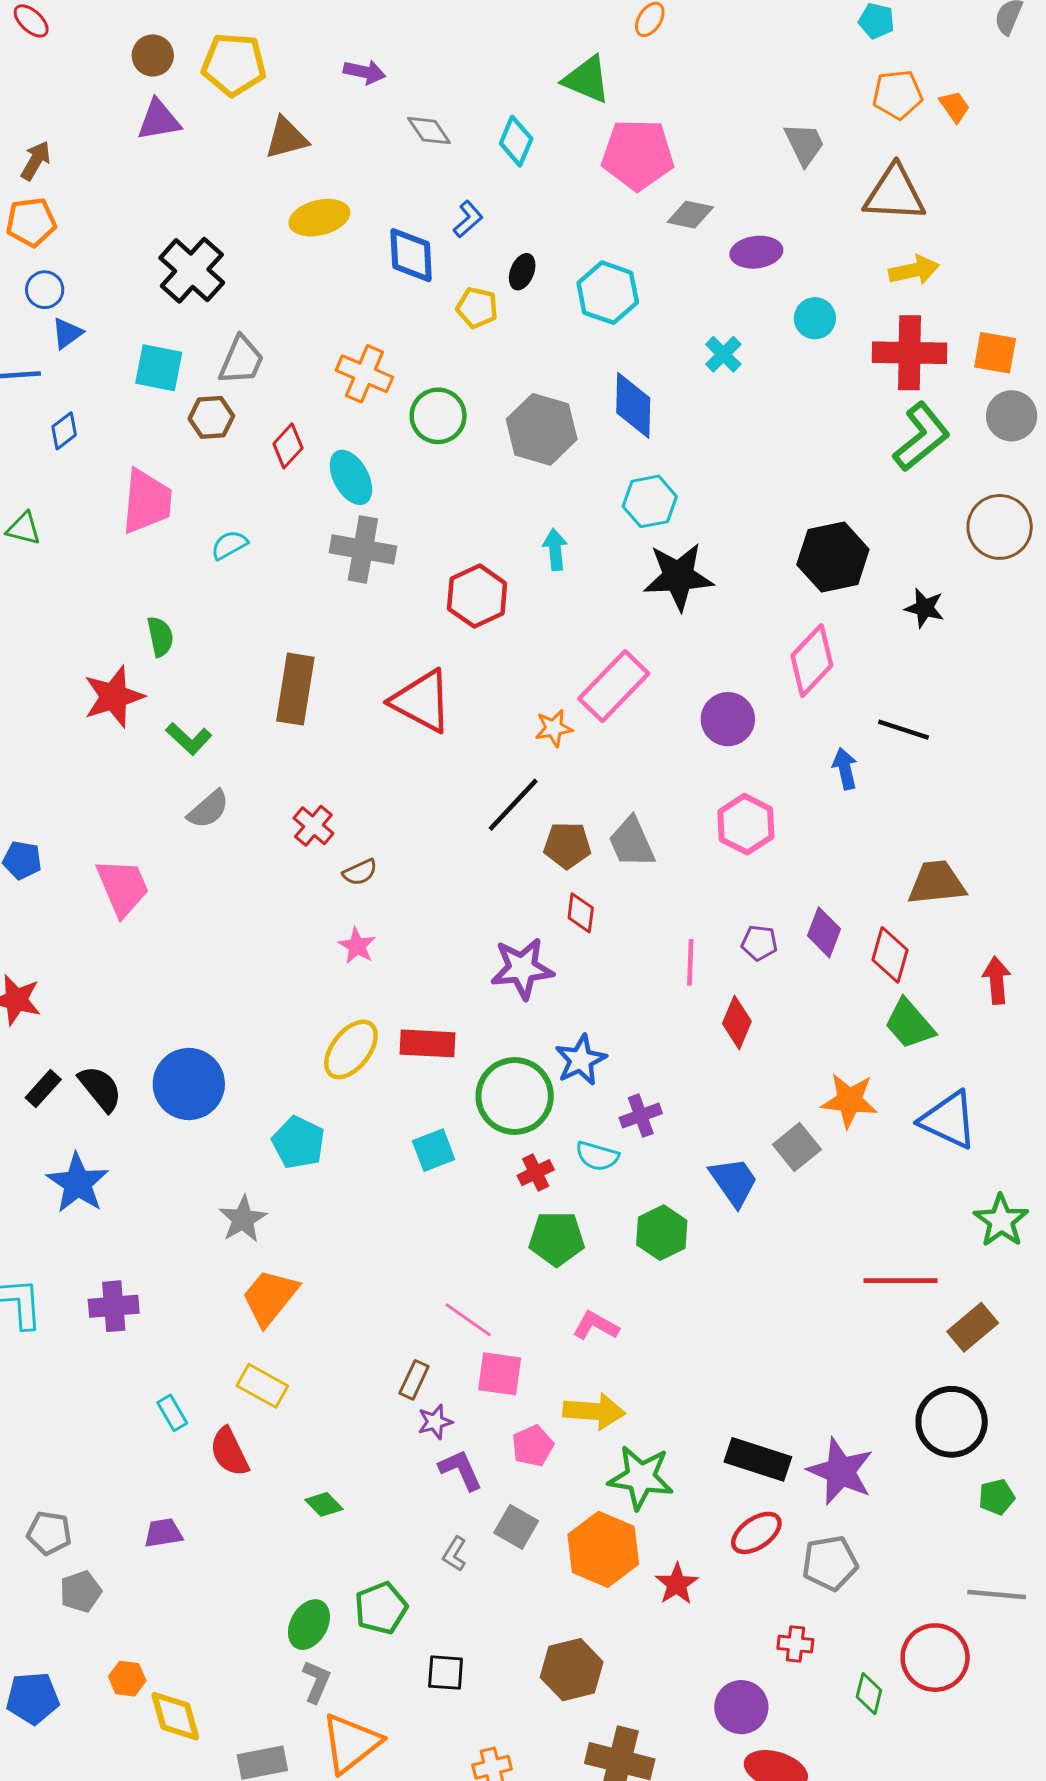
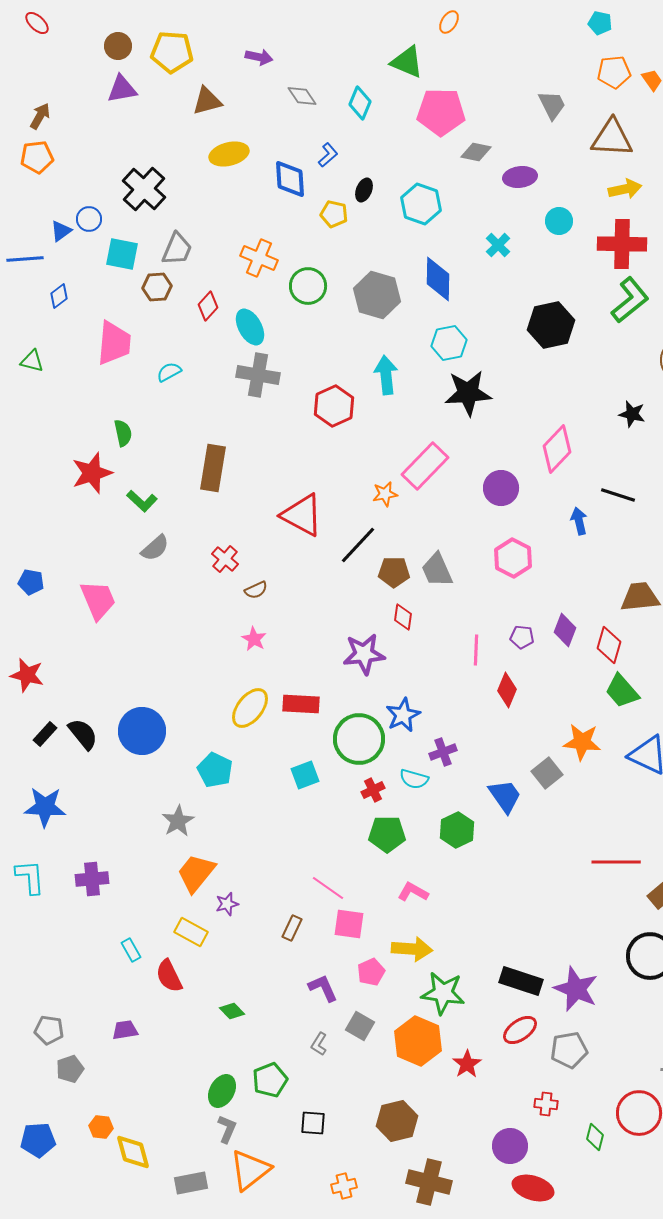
blue circle: (45, 290) -> (89, 219), moved
cyan arrow: (555, 549) -> (386, 375), size x1.4
black hexagon: (833, 557) -> (551, 325), moved
red triangle: (422, 701) -> (302, 515), moved
blue star: (78, 1183) -> (45, 807), moved, turned -30
purple star: (435, 1422) -> (227, 904), moved

